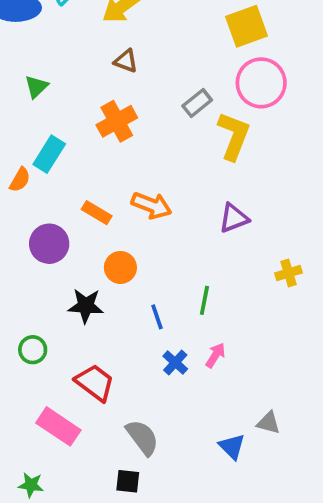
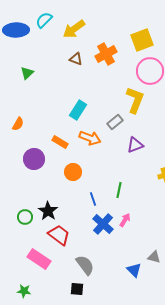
gray rectangle: (197, 103) -> (115, 122), moved
orange cross: (117, 121) -> (106, 54), moved
cyan rectangle: (49, 154) -> (78, 110), moved
black star: (86, 306) -> (48, 211), moved, turned 30
blue cross: (175, 363) -> (103, 224), size x1.5

